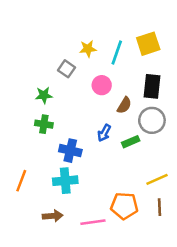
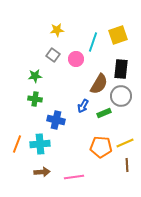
yellow star: (88, 49) -> (57, 30), moved
pink circle: (102, 85) -> (76, 59), moved
brown semicircle: (124, 105) -> (99, 84), size x1.5
cyan cross: (65, 181) -> (40, 144), moved
orange pentagon: (124, 206) -> (101, 147), moved

